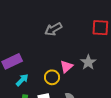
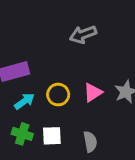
yellow circle: (52, 77) -> (58, 95), moved

